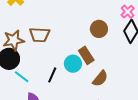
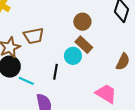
brown circle: (99, 29) -> (82, 22), moved
brown semicircle: (100, 79) -> (123, 62), moved

